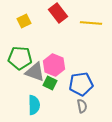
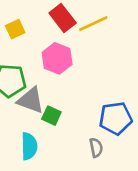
yellow line: (91, 23) -> (93, 24), moved, turned -30
pink hexagon: (54, 65) -> (57, 58), moved
blue pentagon: (81, 84) -> (116, 118), moved

